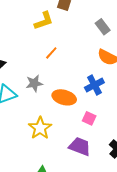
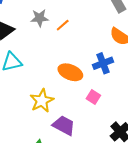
gray star: (34, 83) -> (40, 18), moved
purple trapezoid: (80, 146) -> (64, 125), moved

